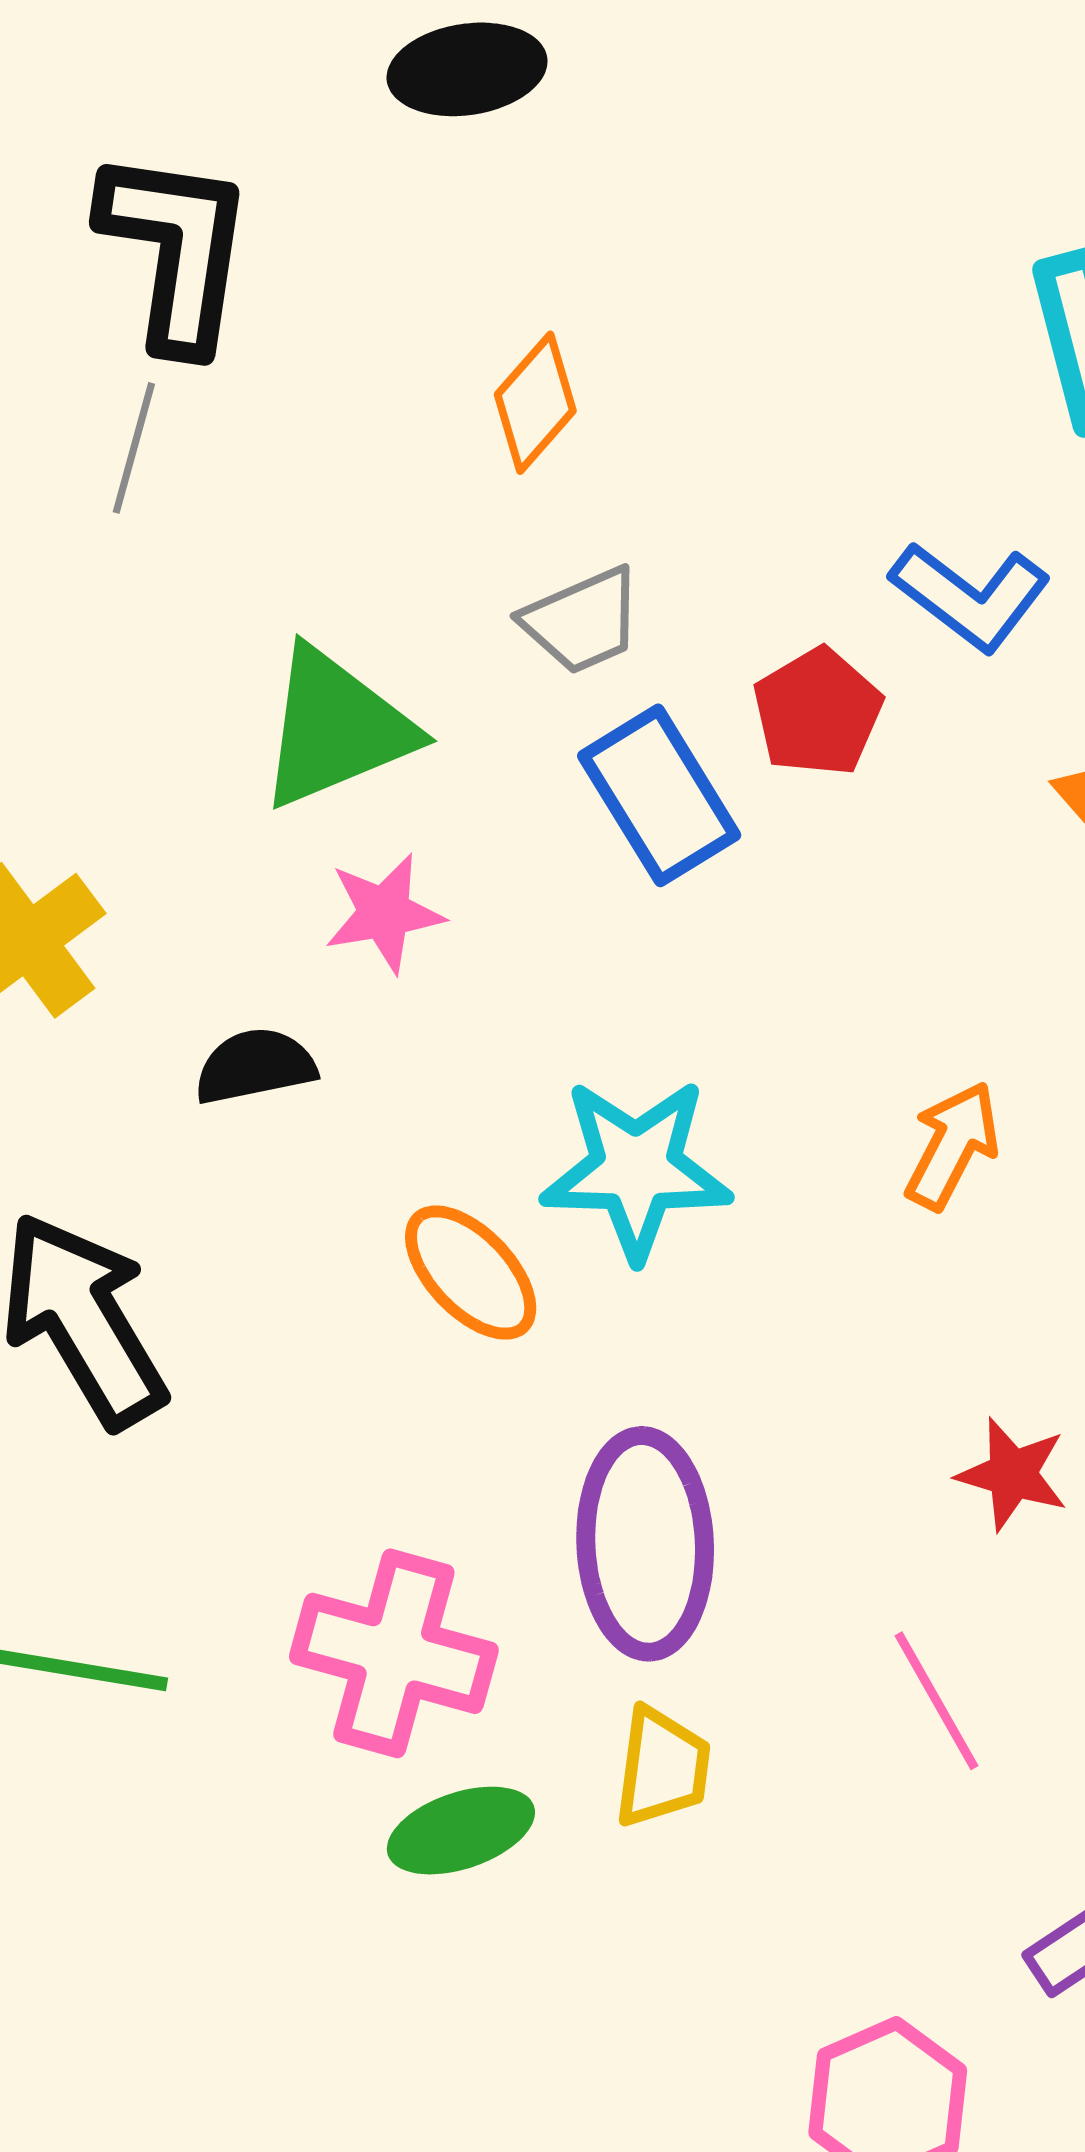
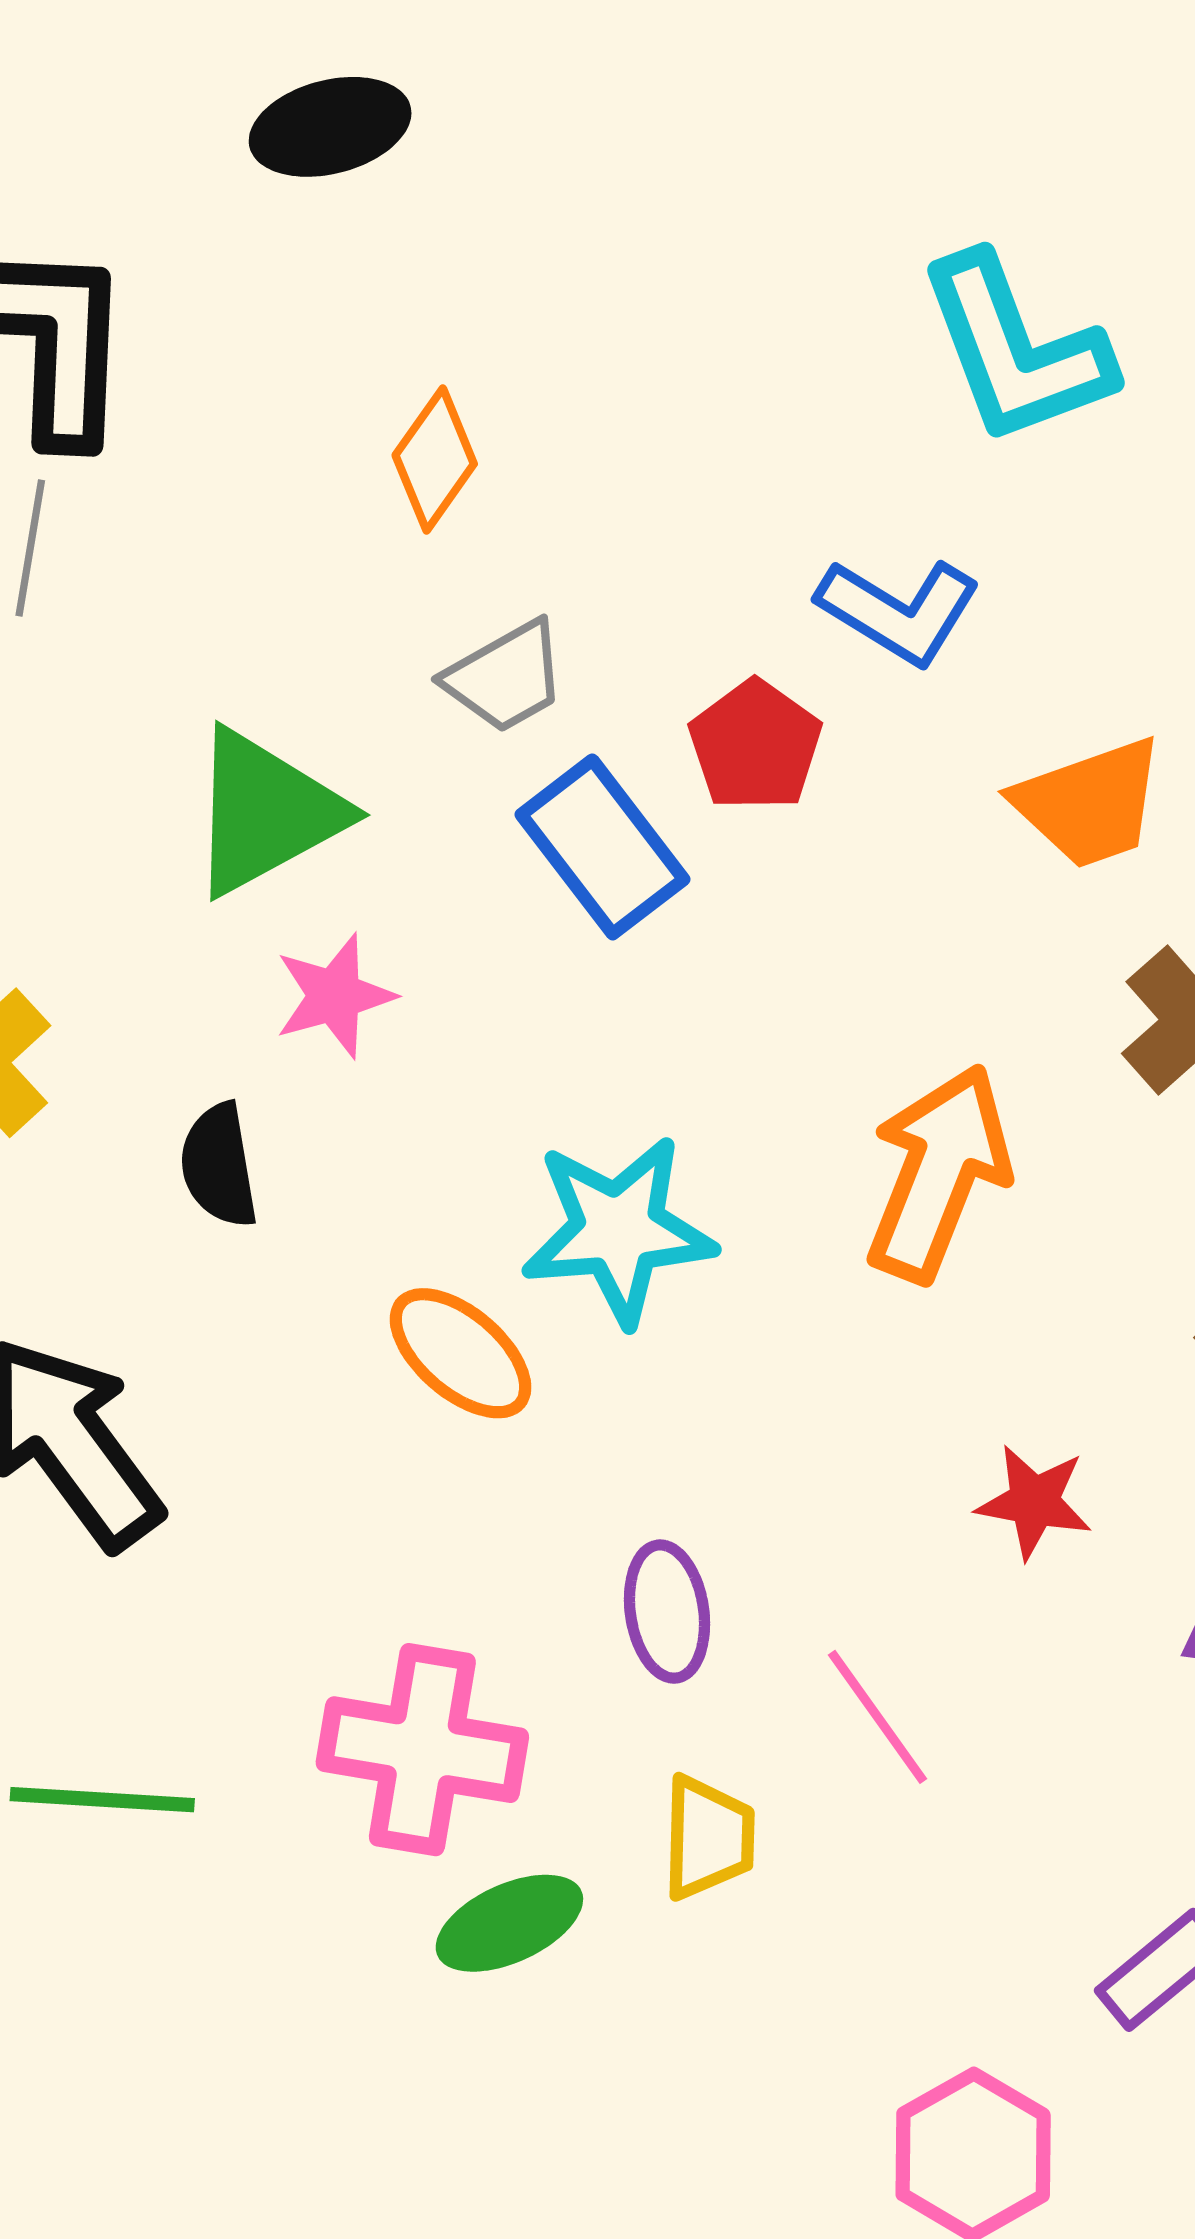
black semicircle: (255, 1066) -> (219, 1165), turned -82
orange arrow: (952, 1146) -> (938, 1173), size x1.6
purple ellipse: (645, 1544) -> (667, 1612), size x0.6
pink line: (937, 1701) -> (878, 1717), moved

